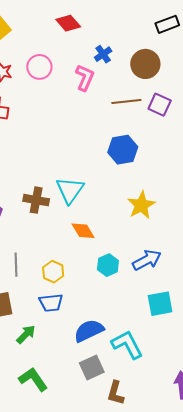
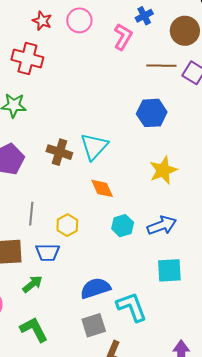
blue trapezoid: (51, 303) -> (48, 252), moved

